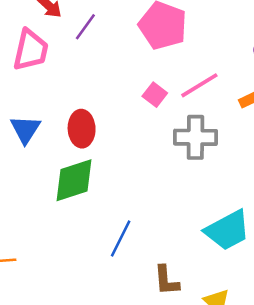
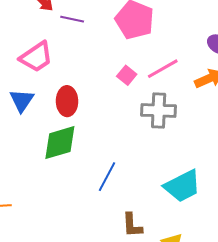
purple line: (85, 27) -> (72, 19), turned 65
pink trapezoid: (31, 50) -> (36, 57), moved, turned 42
blue line: (121, 238) -> (107, 177), moved

